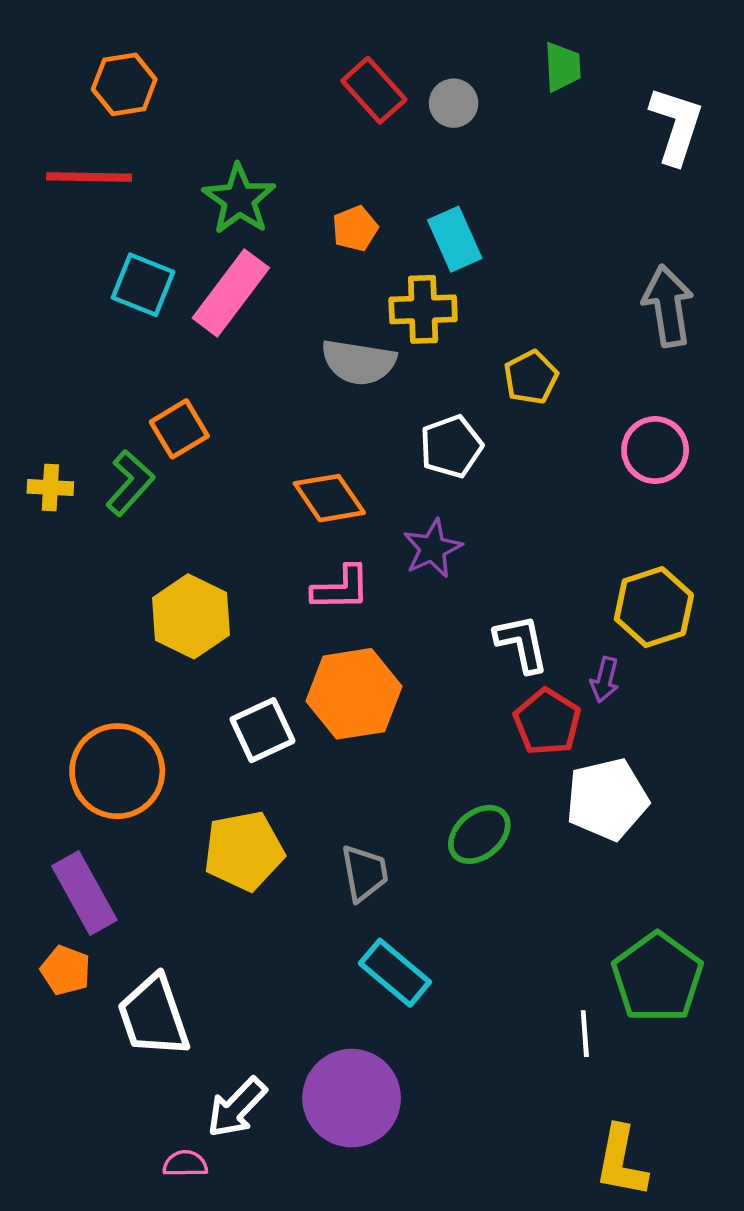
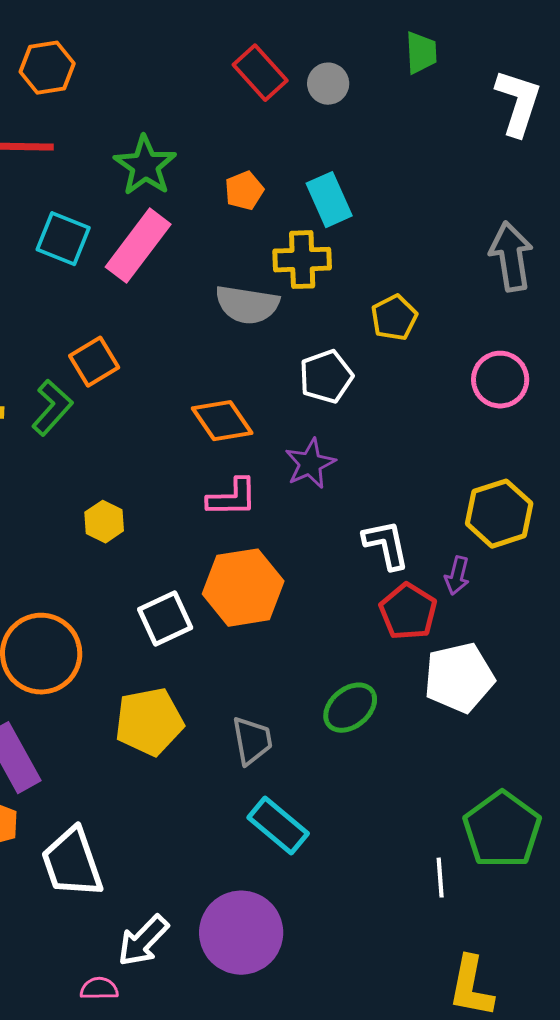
yellow hexagon: (191, 616) -> (104, 522), size x0.6

